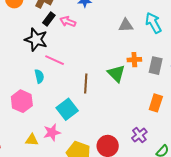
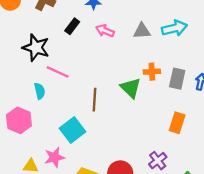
black rectangle: (49, 19) -> (72, 26), moved
pink arrow: (68, 22) -> (105, 31), moved
cyan arrow: (153, 23) -> (174, 28), turned 105

